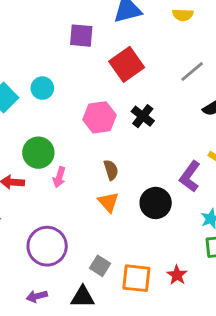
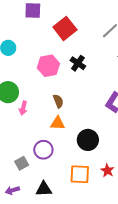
orange triangle: (108, 202) -> (58, 123), turned -42
black circle: (156, 203) -> (88, 140), moved
purple circle: (47, 246) -> (43, 150), moved, size x0.7
gray square: (100, 266) -> (22, 163), moved, turned 32

